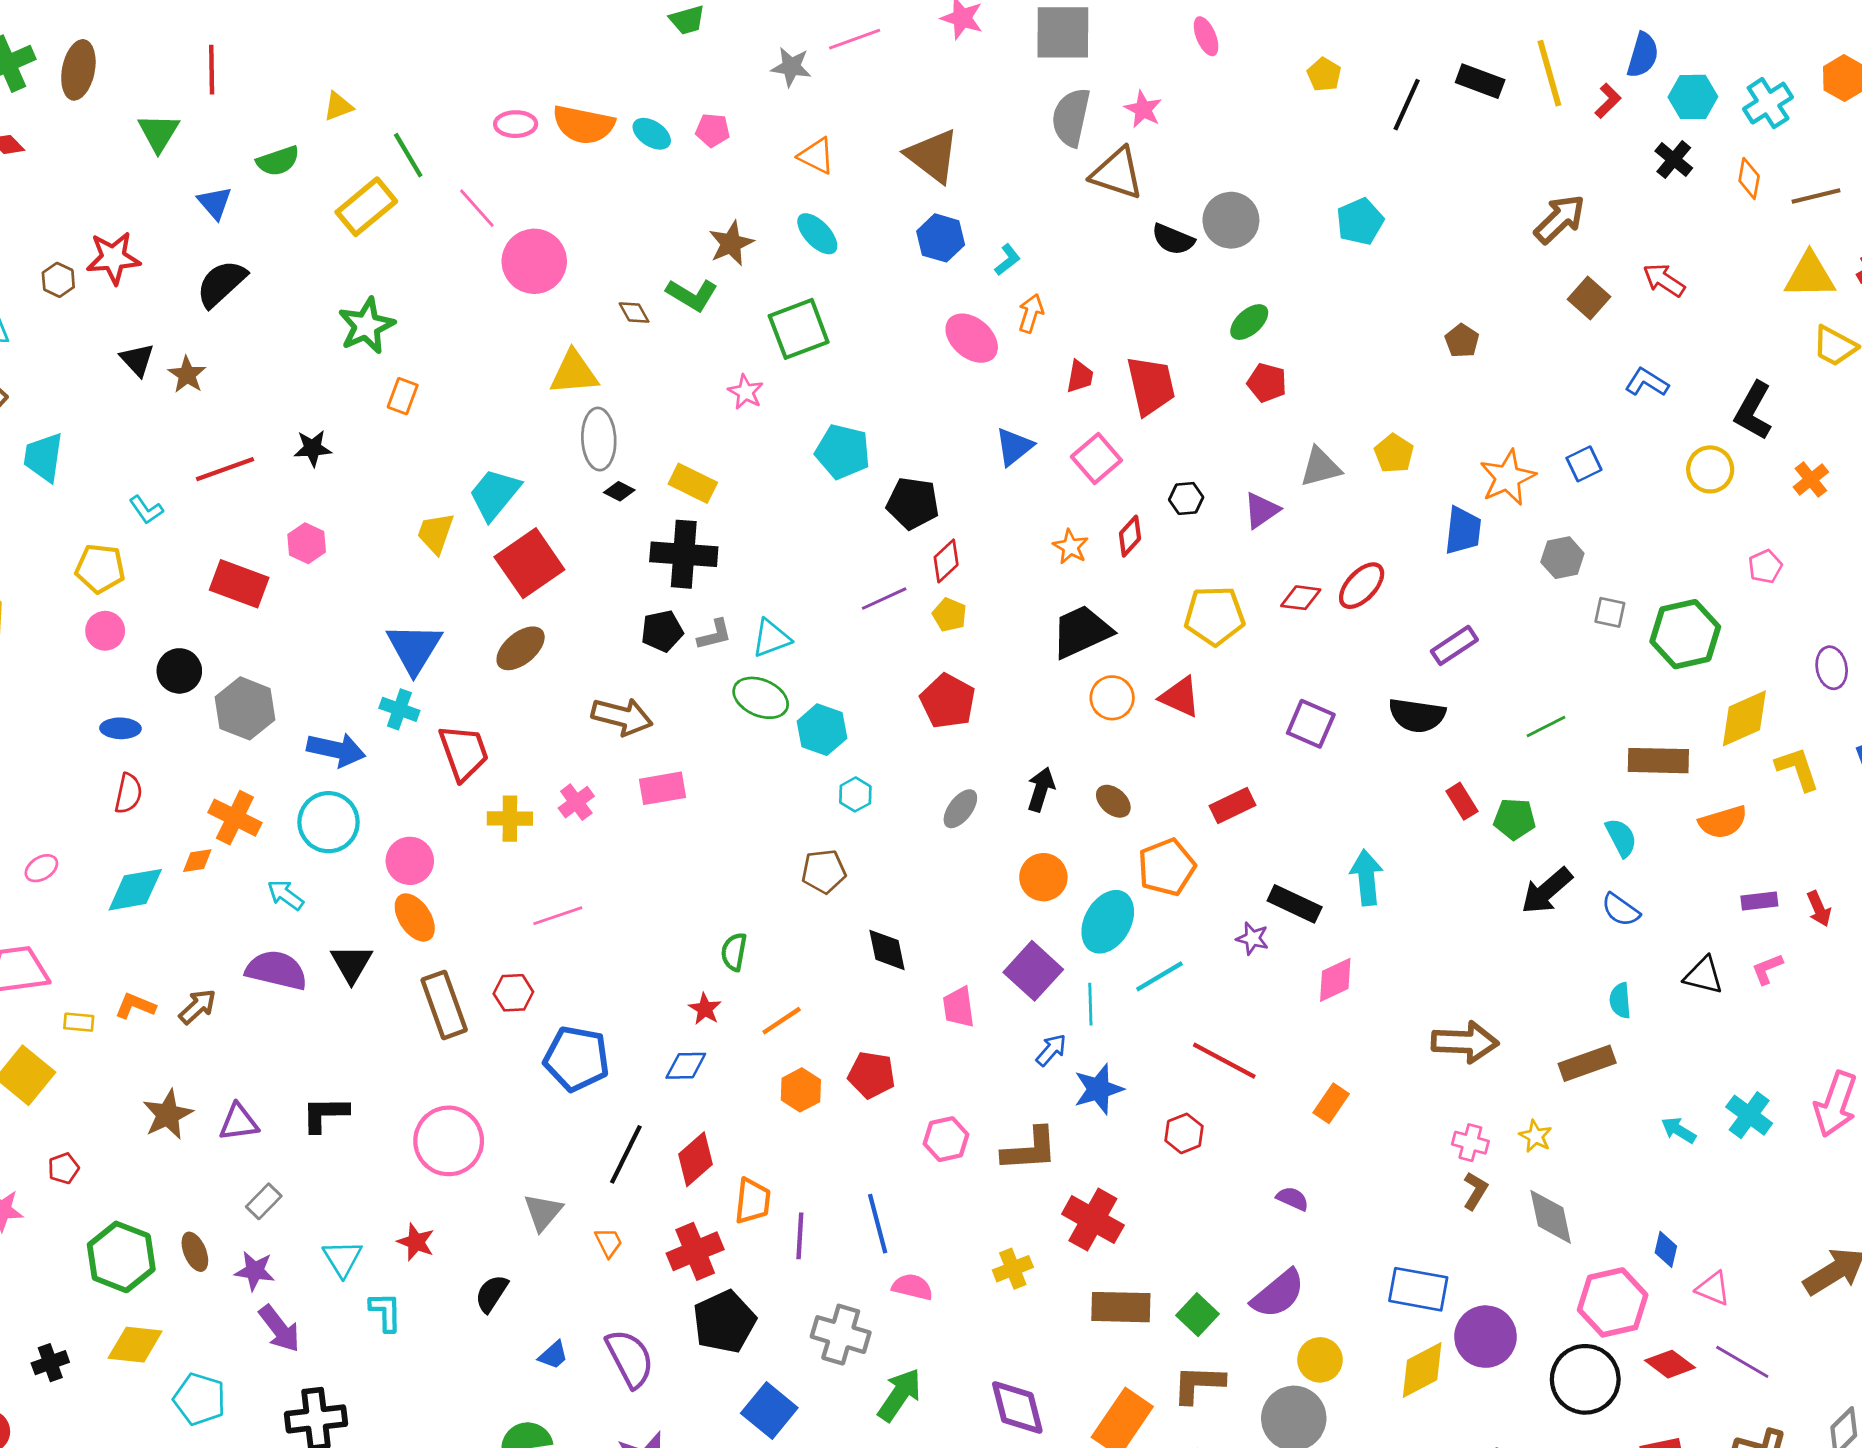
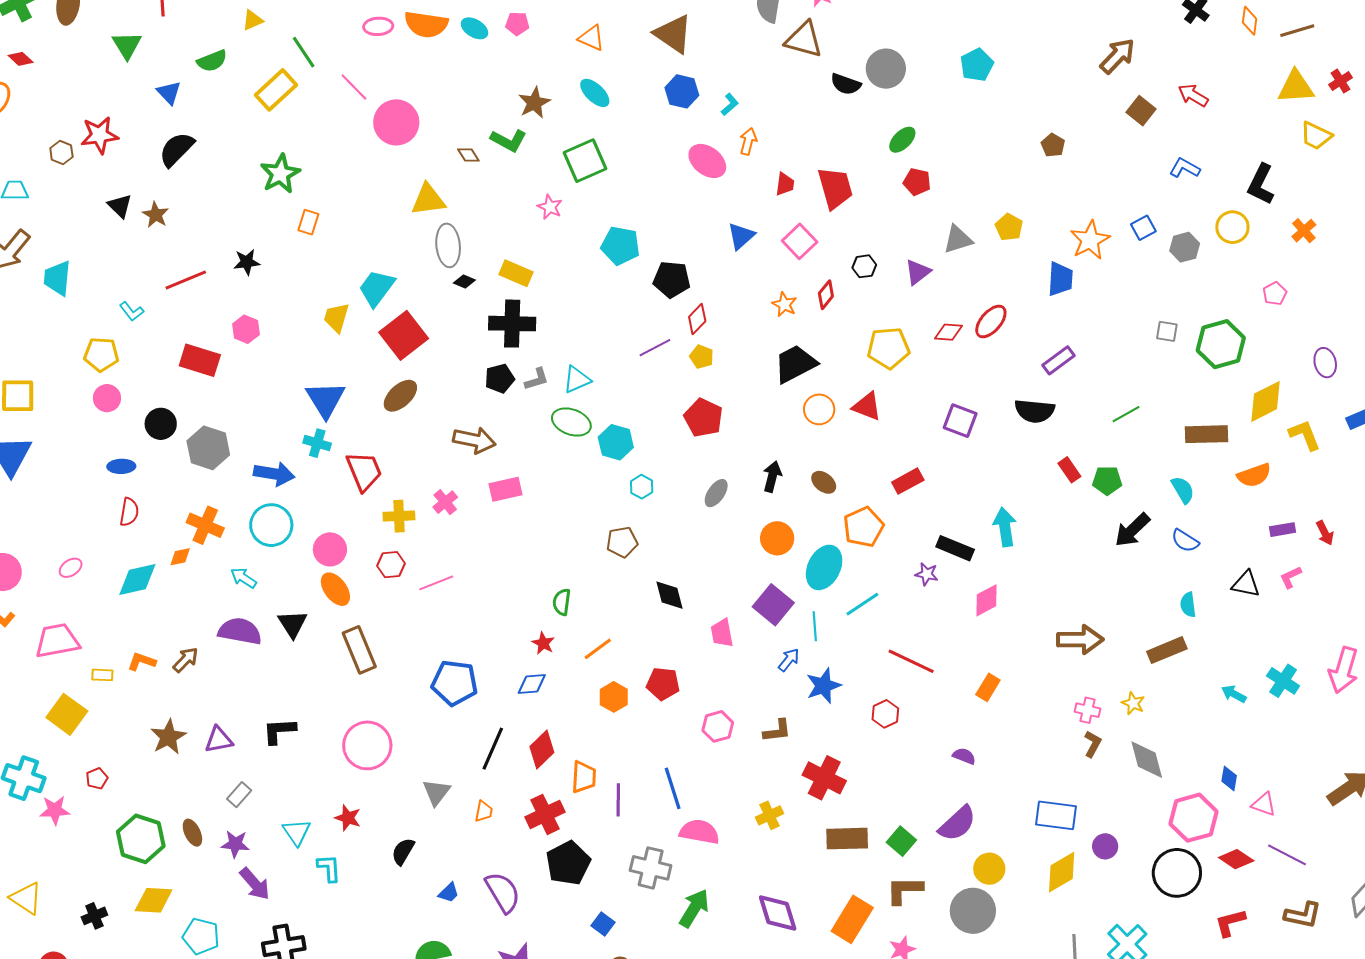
gray hexagon: (1562, 558) -> (1185, 247), moved
red hexagon: (513, 993) -> (391, 565), moved
brown L-shape: (1030, 1149) -> (777, 731), size x0.7
orange trapezoid: (609, 1242) -> (484, 811), turned 40
pink semicircle: (912, 1287) -> (699, 832), size x1.4
purple circle: (1486, 1337) -> (1105, 846), size x0.6
blue square: (769, 1411) -> (603, 924), size x0.6

